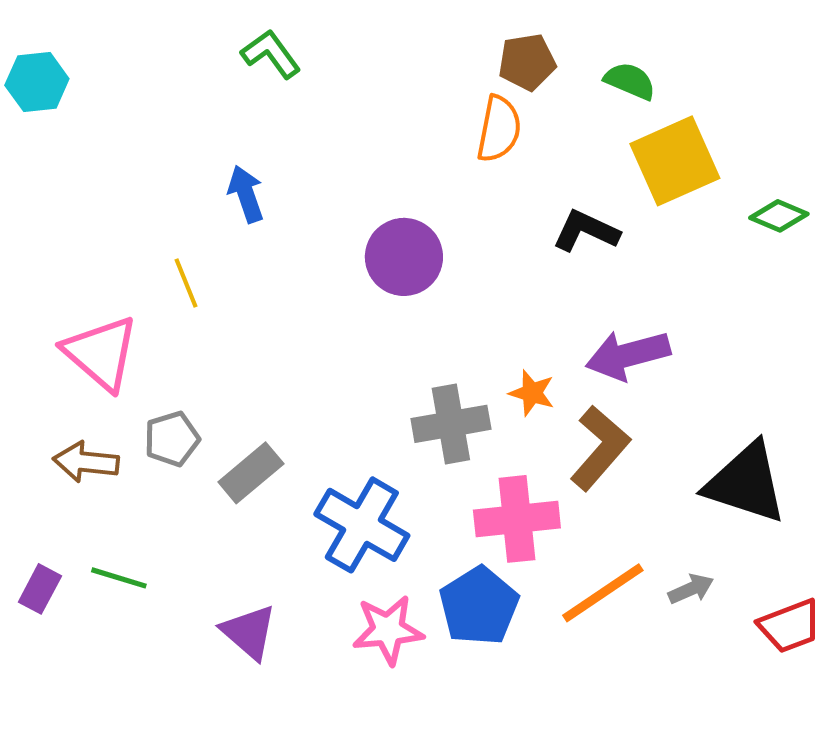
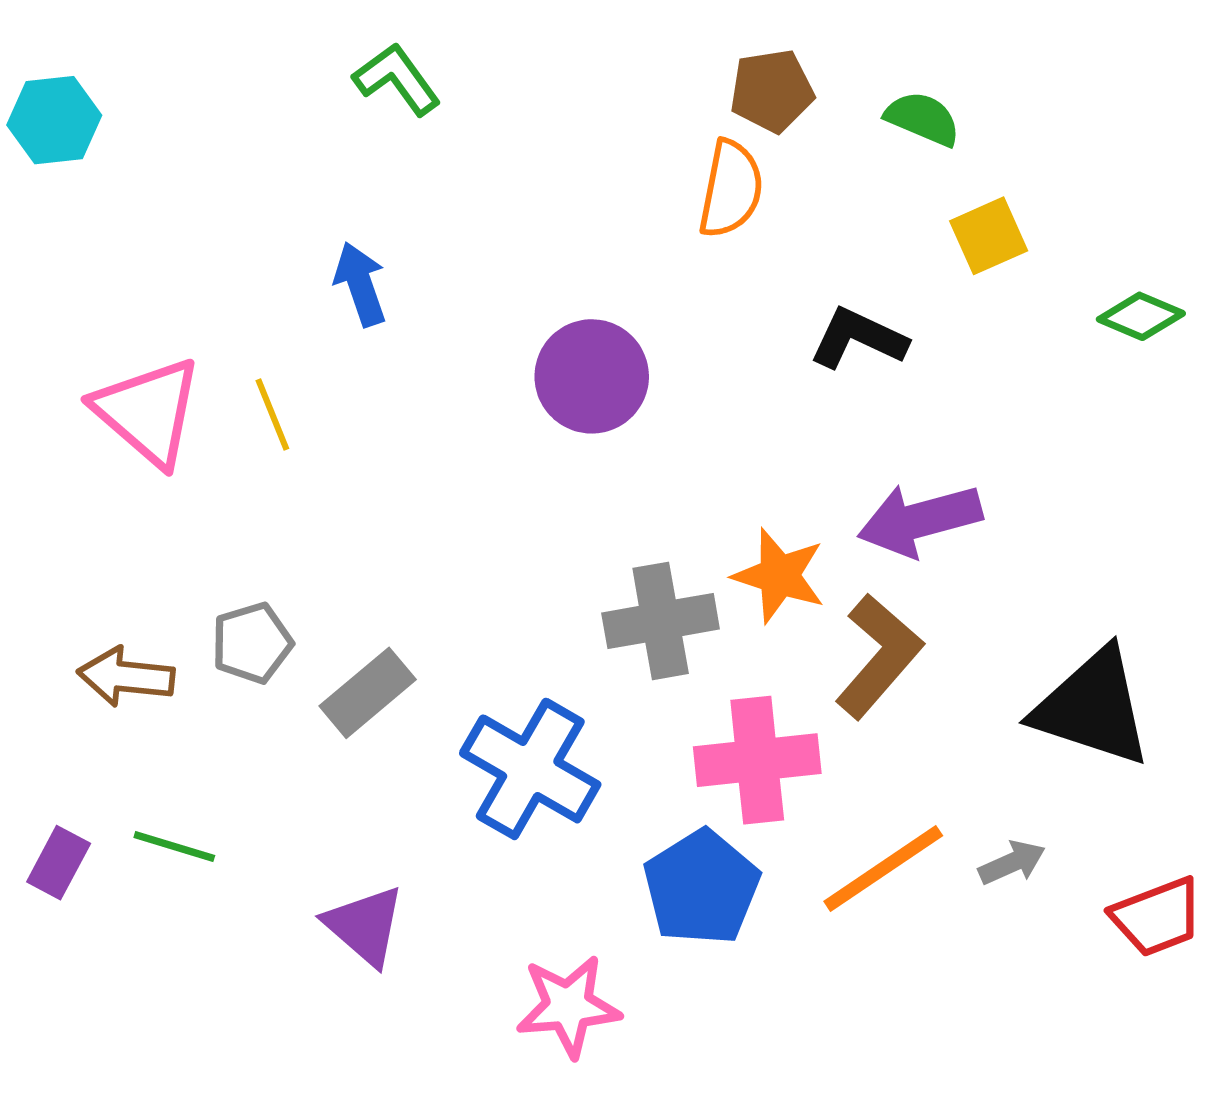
yellow square: (675, 161) -> (989, 236), size x0.6
pink triangle: (101, 353) -> (148, 412), moved
orange star: (532, 393) -> (779, 576), size x1.4
pink star: (388, 630) -> (568, 1006), moved

